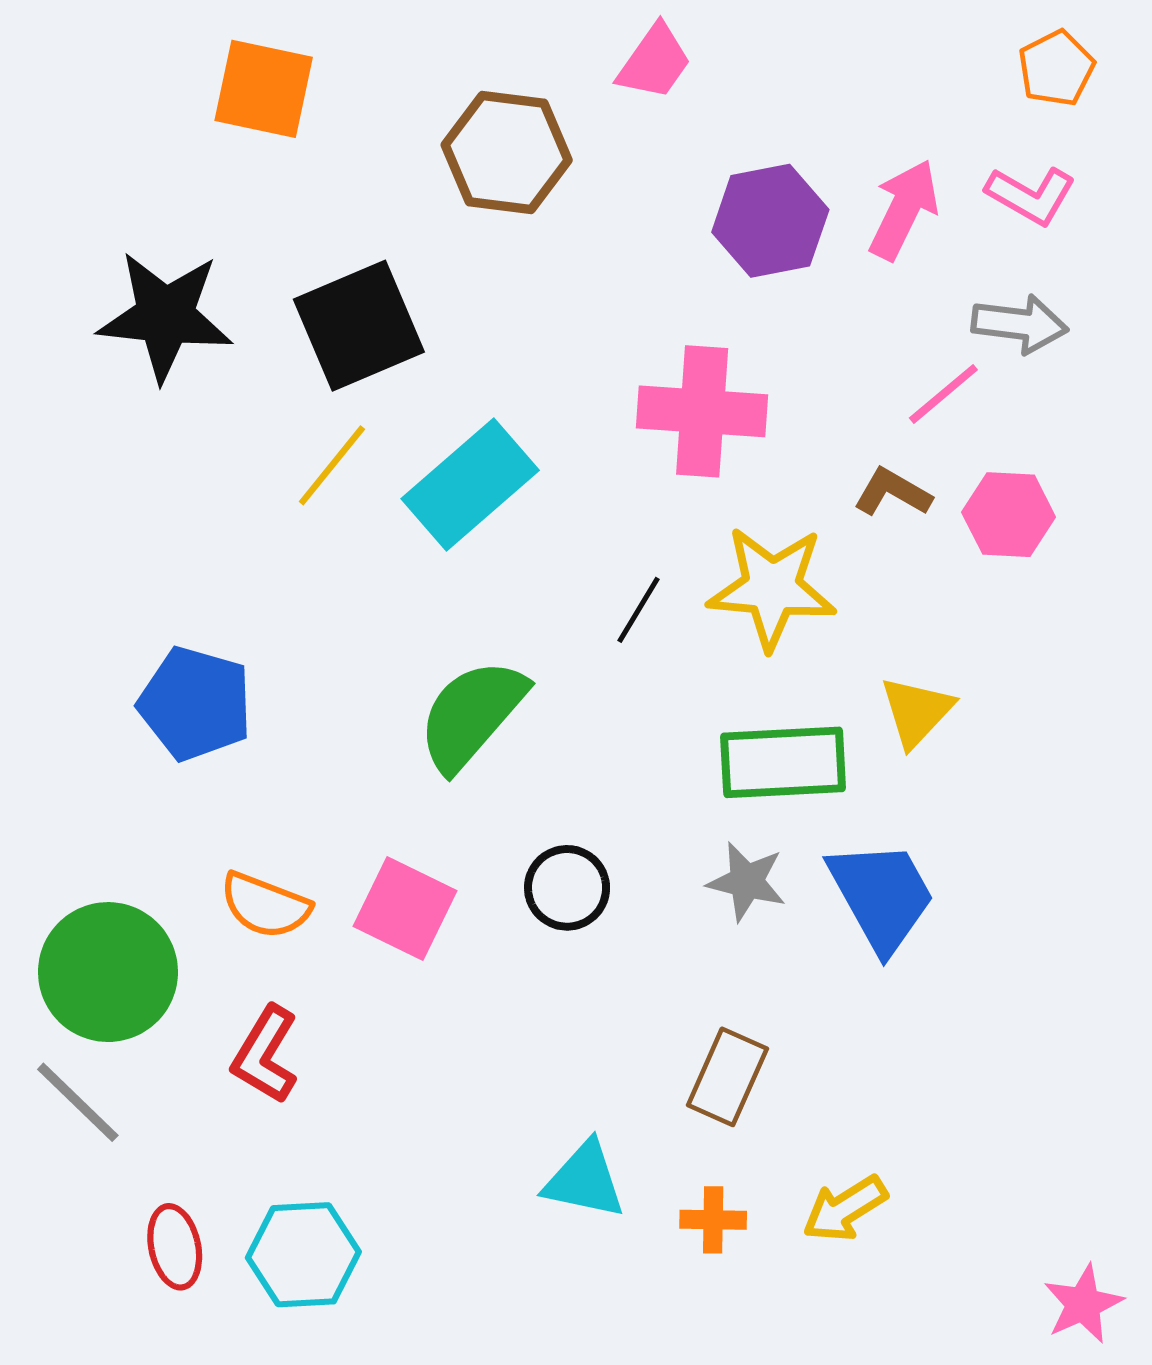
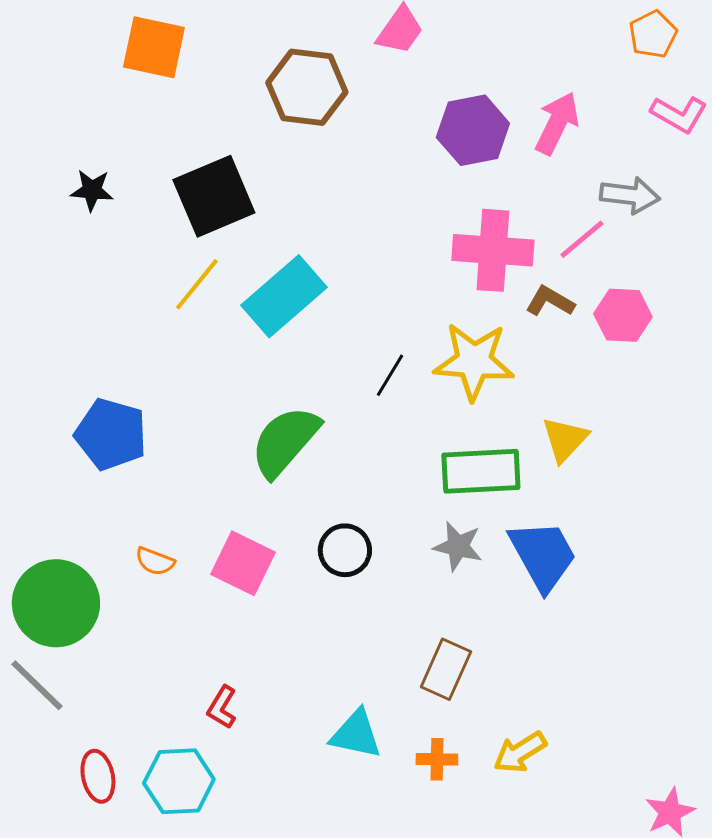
pink L-shape: (1031, 195) -> (679, 114), moved
black star: (165, 316) -> (92, 190), size x0.5
pink cross: (702, 411) -> (493, 250), moved
orange semicircle: (265, 905) -> (155, 561), size x0.7
red L-shape: (265, 1055) -> (222, 707), moved, size x0.7

